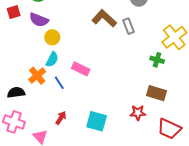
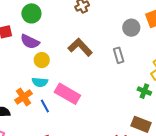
brown L-shape: (104, 18) -> (80, 47), moved
cyan semicircle: (52, 59) -> (40, 82), turned 63
pink rectangle: (81, 69) -> (67, 94), size x1.4

